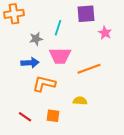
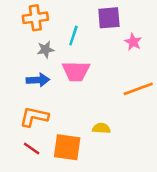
orange cross: (14, 14) -> (35, 18), moved
orange line: (89, 69) -> (138, 89), moved
orange L-shape: (44, 84) -> (34, 117), moved
orange square: (53, 116) -> (67, 147), size x1.6

